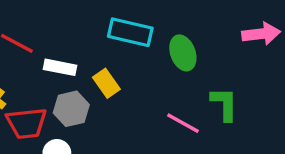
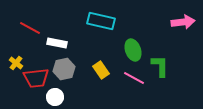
green ellipse: (183, 53) -> (133, 50), moved
yellow rectangle: (106, 83) -> (101, 70), moved

